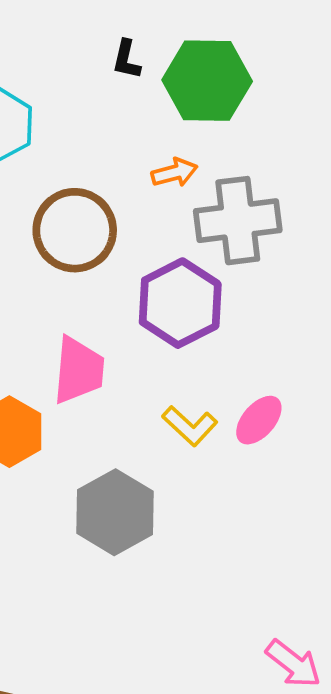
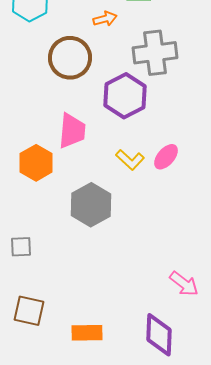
orange arrow: (174, 173) -> (105, 19), moved

